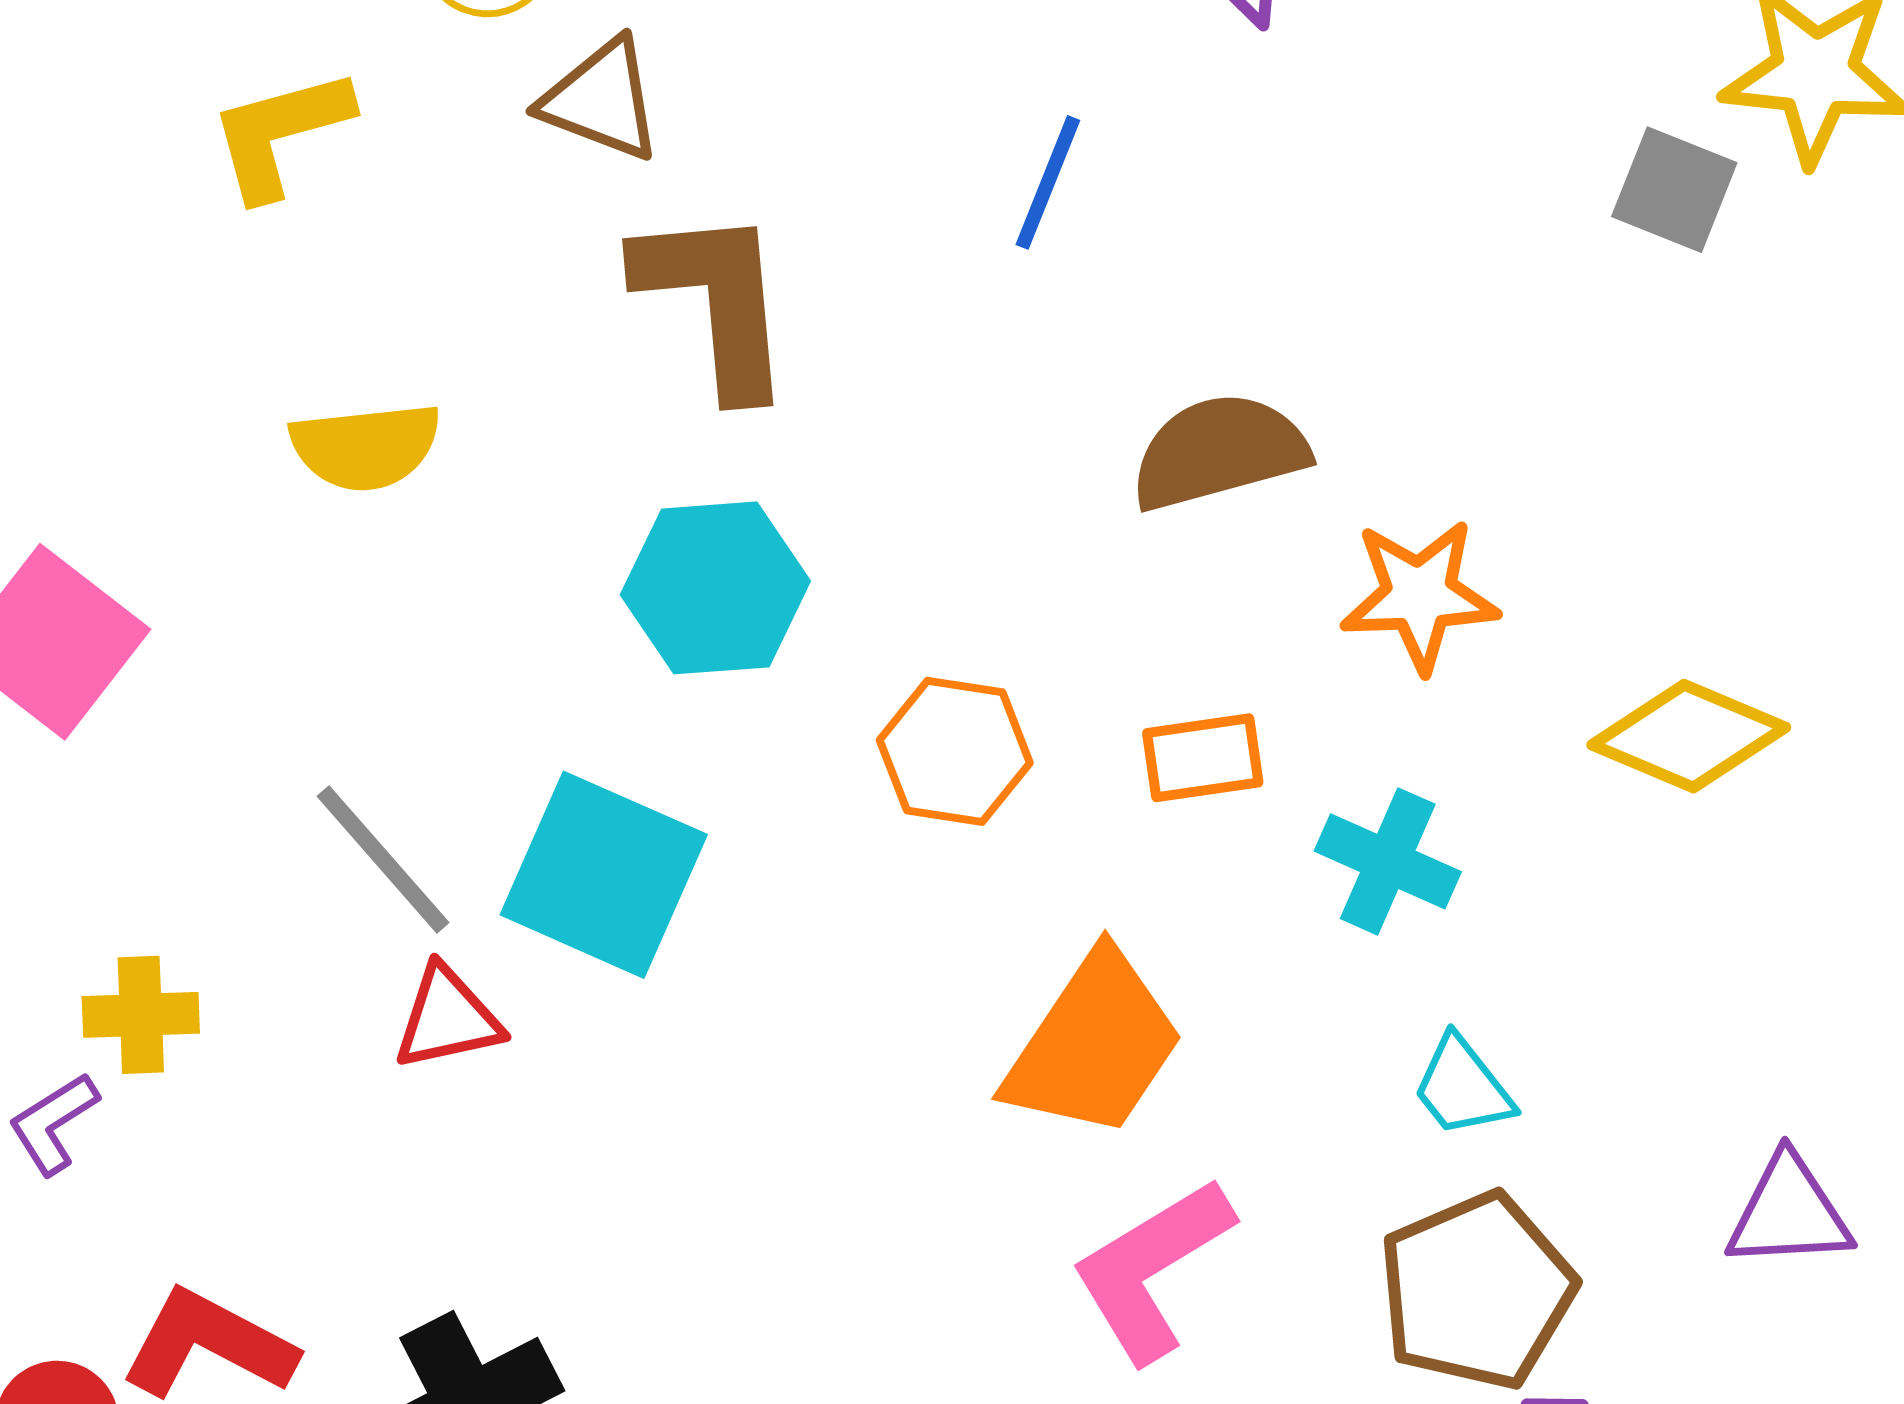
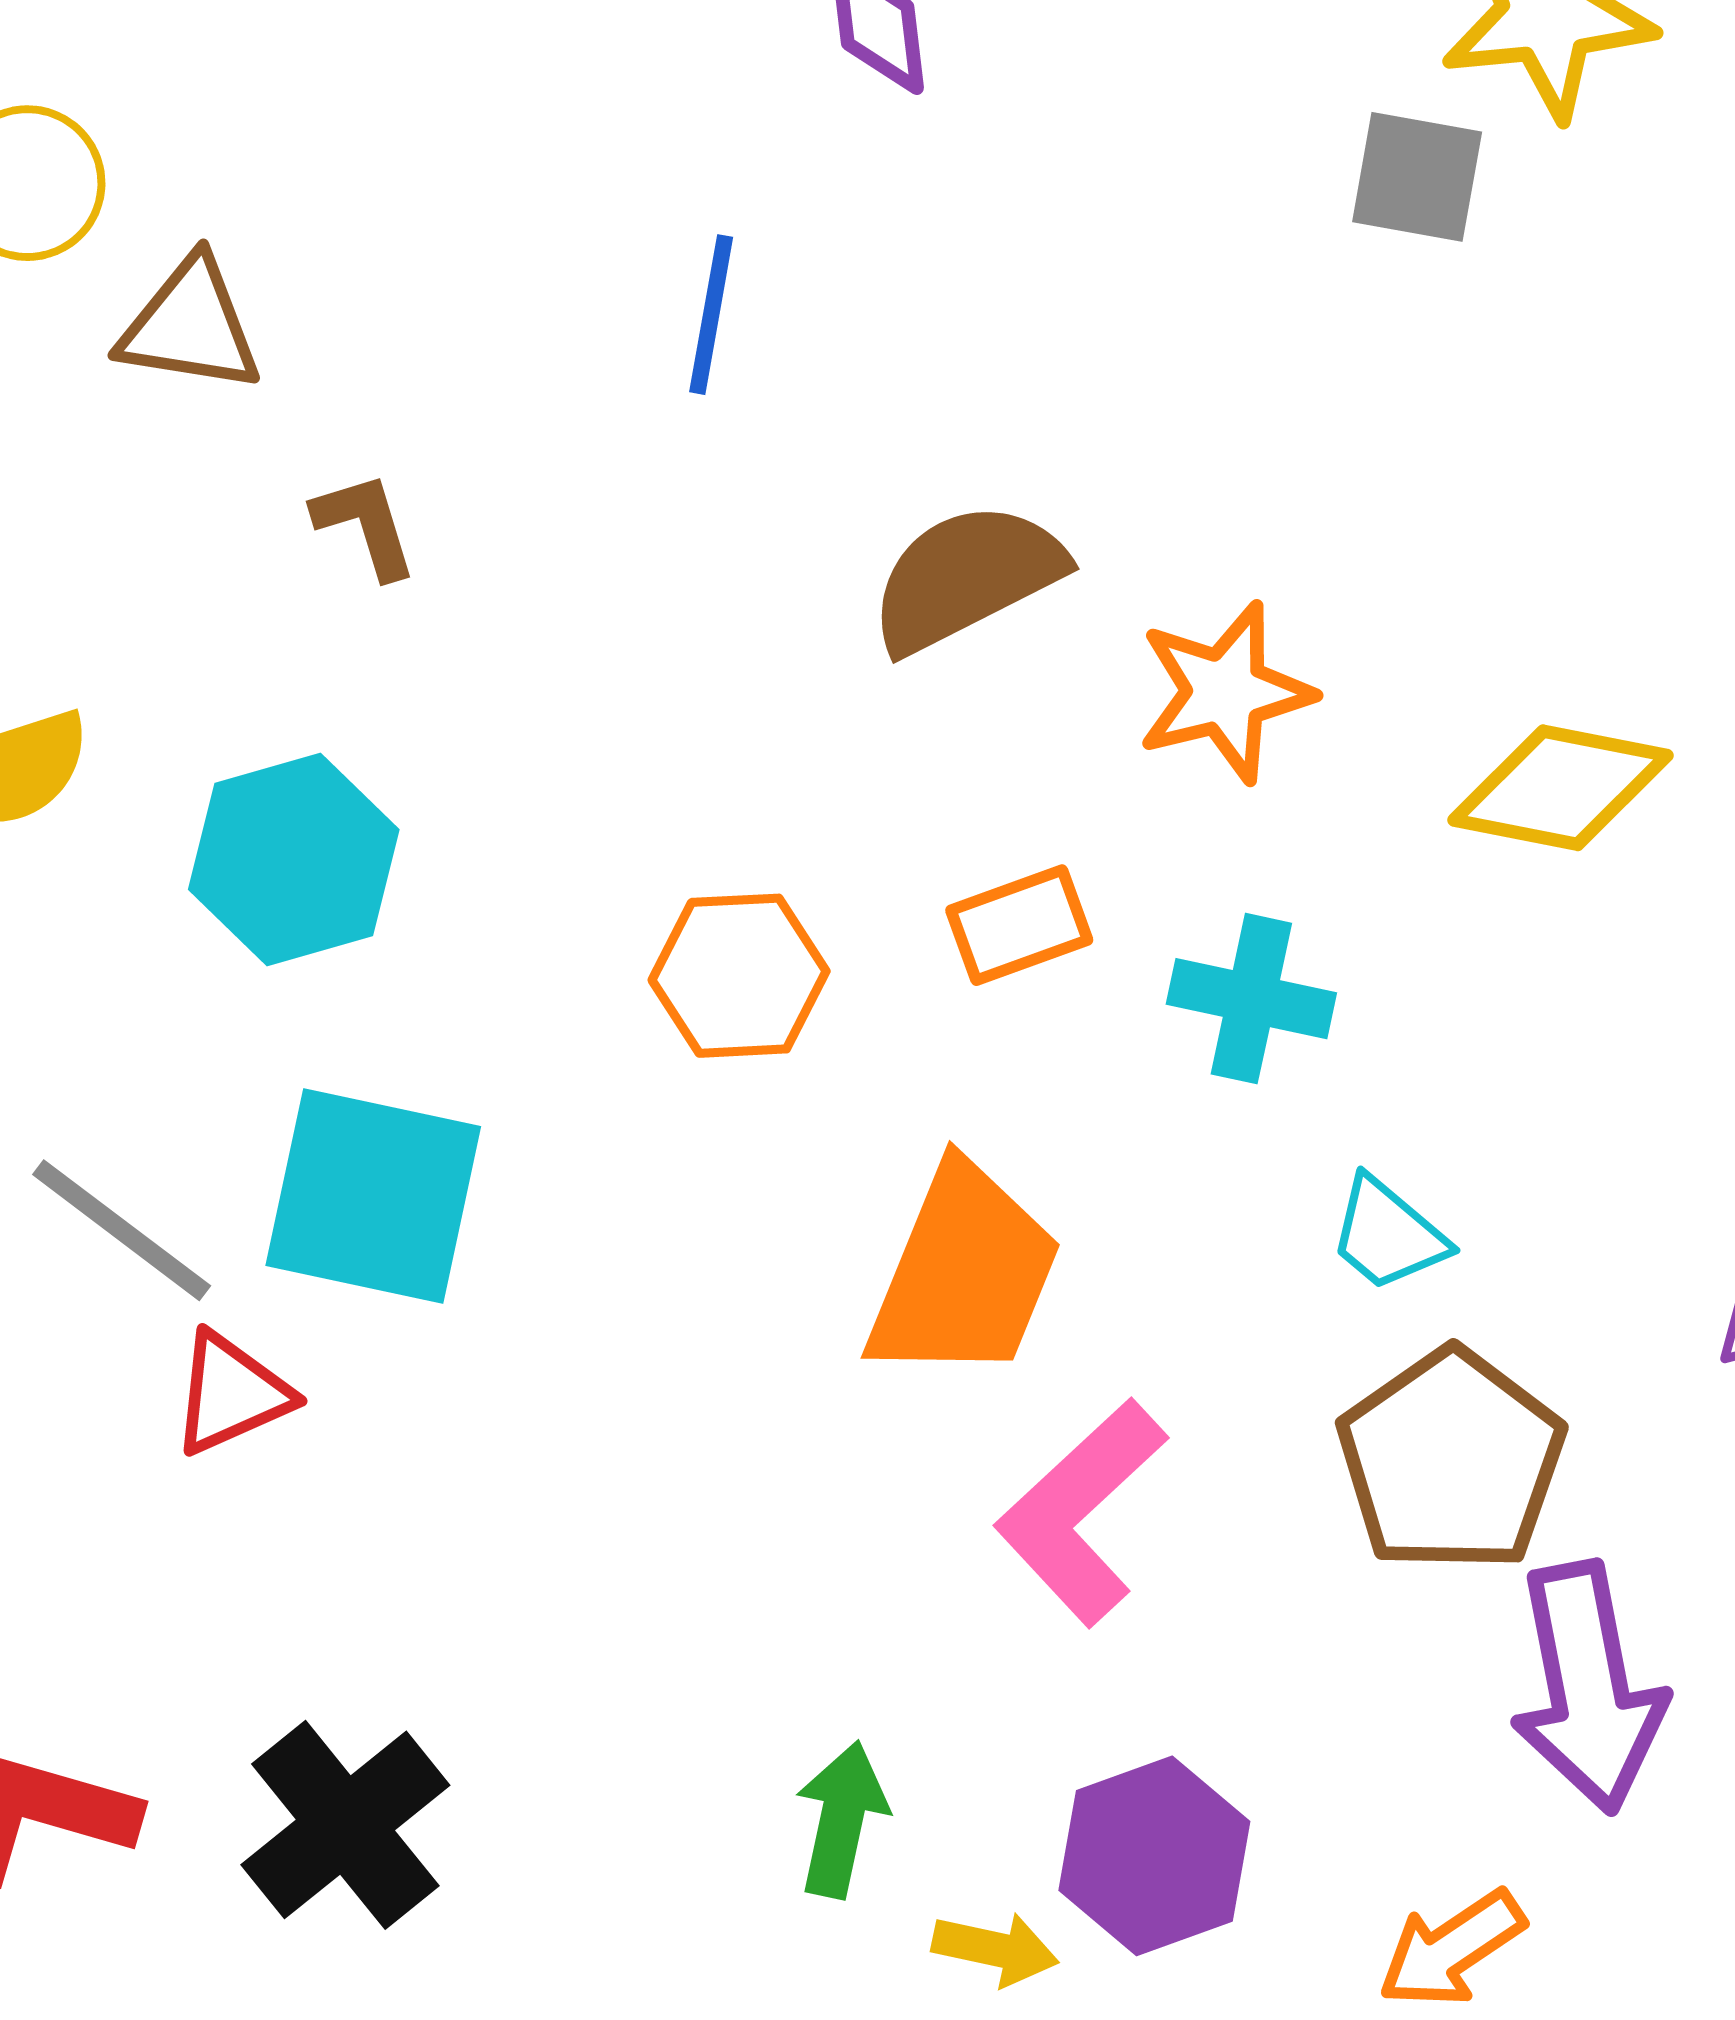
brown L-shape: (715, 301) -> (365, 525), size x0.5
cyan hexagon: (715, 588) -> (294, 859), moved

